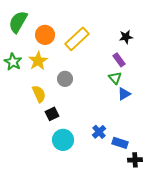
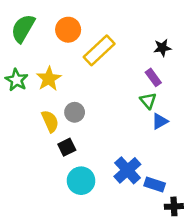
orange circle: (45, 35) -> (68, 30), moved
gray circle: (65, 79) -> (75, 112), moved
blue cross: (99, 132) -> (127, 170), size x1.5

